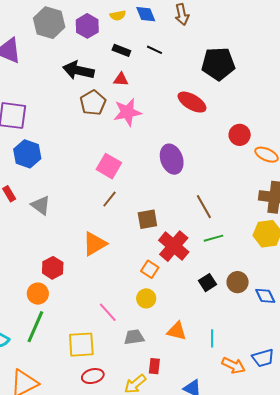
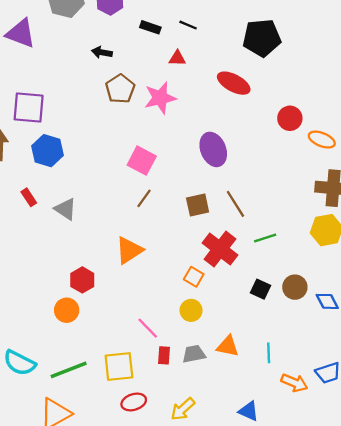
black arrow: (78, 70) -> (102, 52), size x0.6
red triangle: (121, 79) -> (177, 58), moved
brown line: (204, 207) -> (235, 204), moved
brown square: (147, 219) -> (198, 205), moved
black square: (208, 283) -> (261, 289), turned -30
green line: (35, 327) -> (69, 370), moved, turned 48
gray trapezoid: (134, 337) -> (194, 354), moved
red rectangle: (154, 366) -> (164, 355), moved

